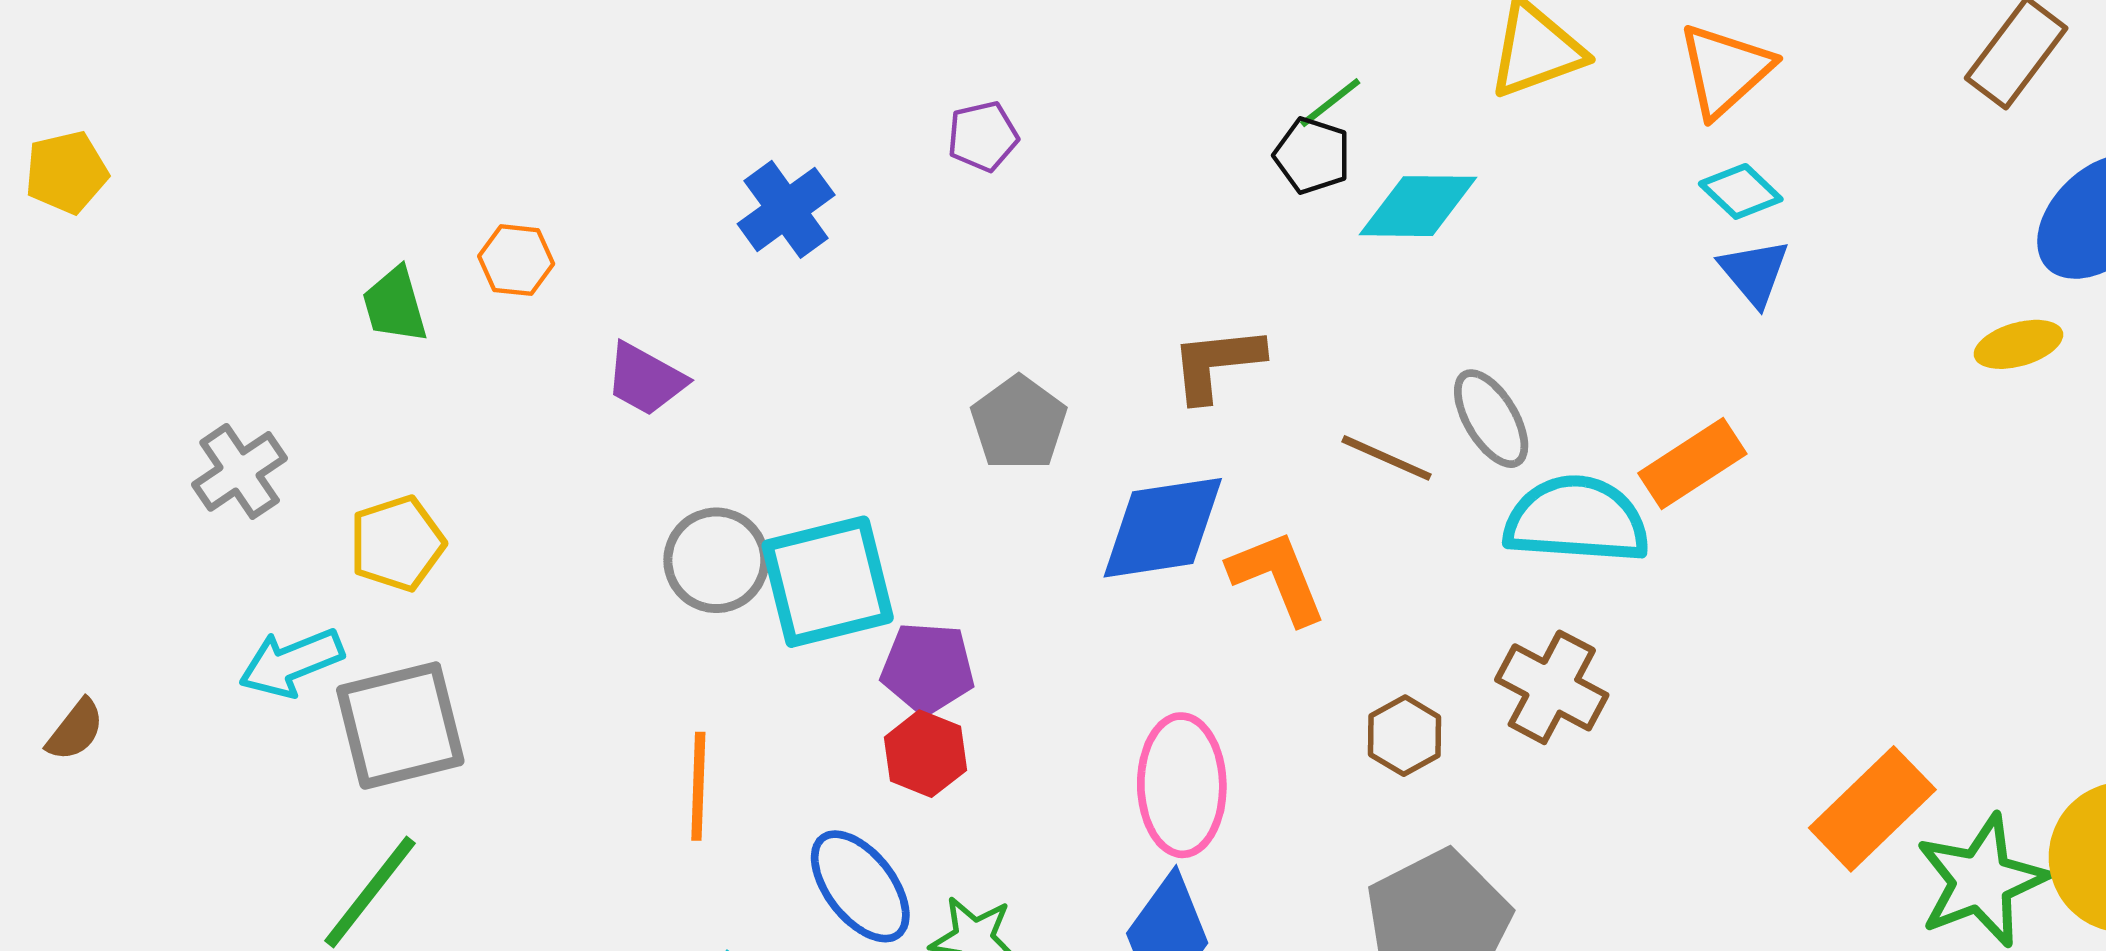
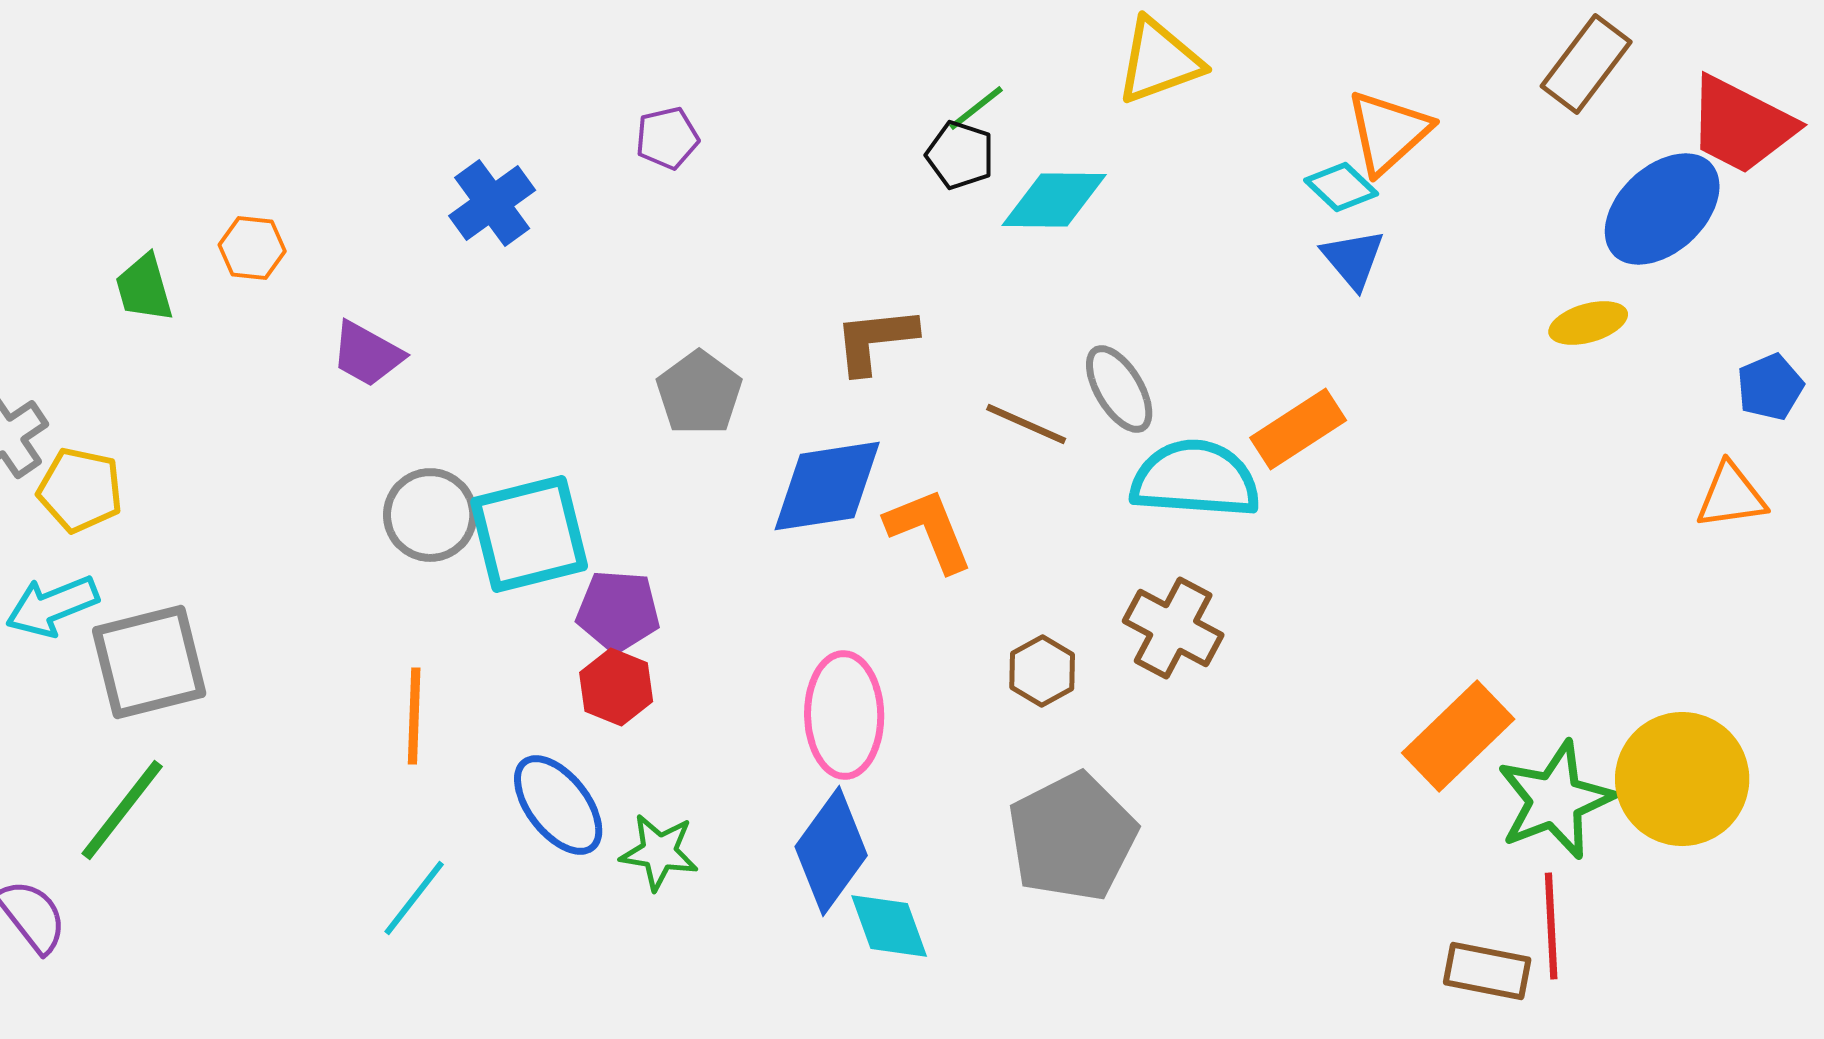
orange triangle: (1725, 70) -> (1388, 132), moved
yellow pentagon: (397, 543) -> (80, 490), moved, turned 30

